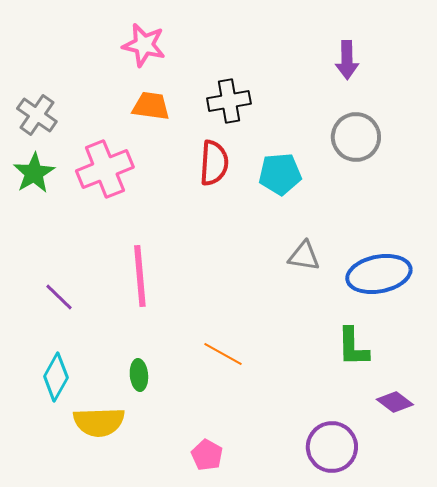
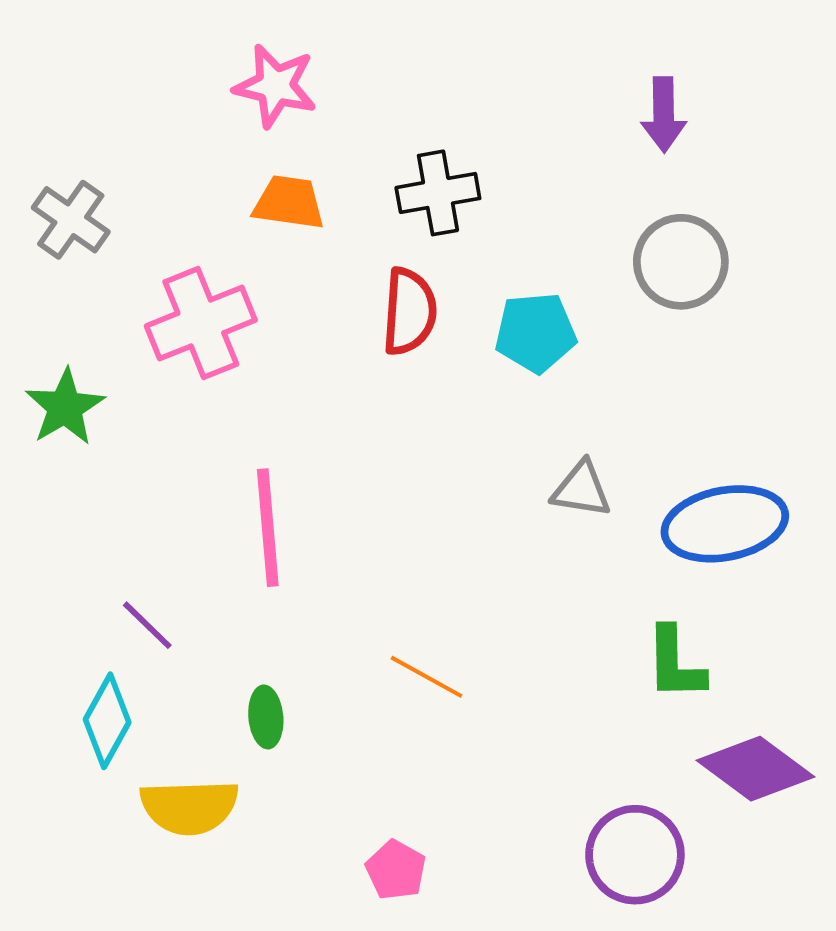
green star: (34, 173) -> (65, 407), moved
purple line: (59, 297) -> (147, 625), moved
purple diamond: (395, 402) -> (755, 769), size x1.6

